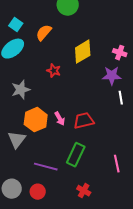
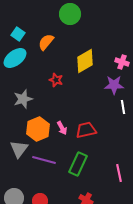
purple line: (46, 167) -> (44, 160), moved

